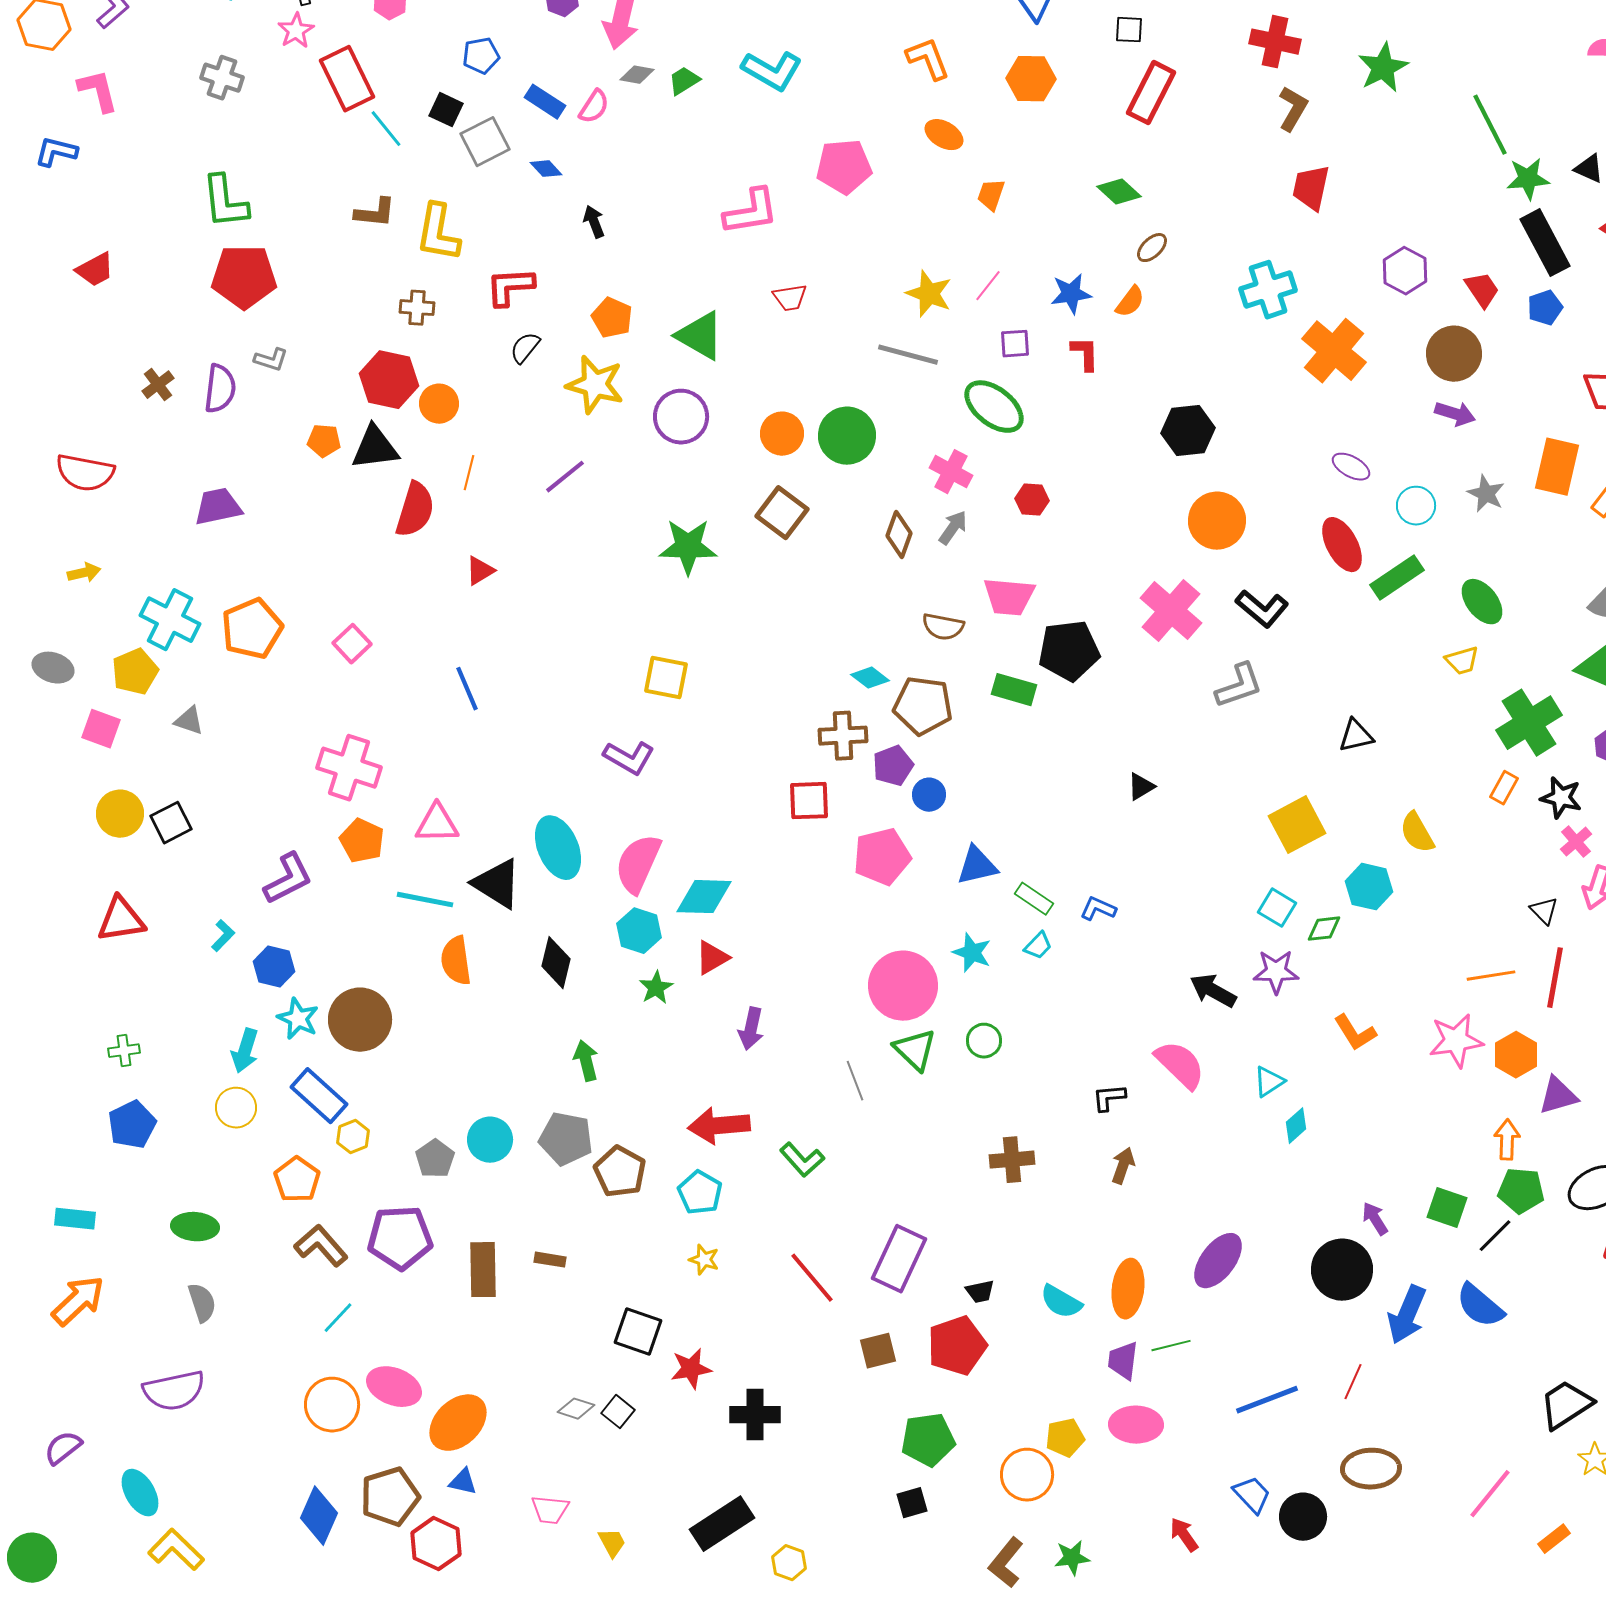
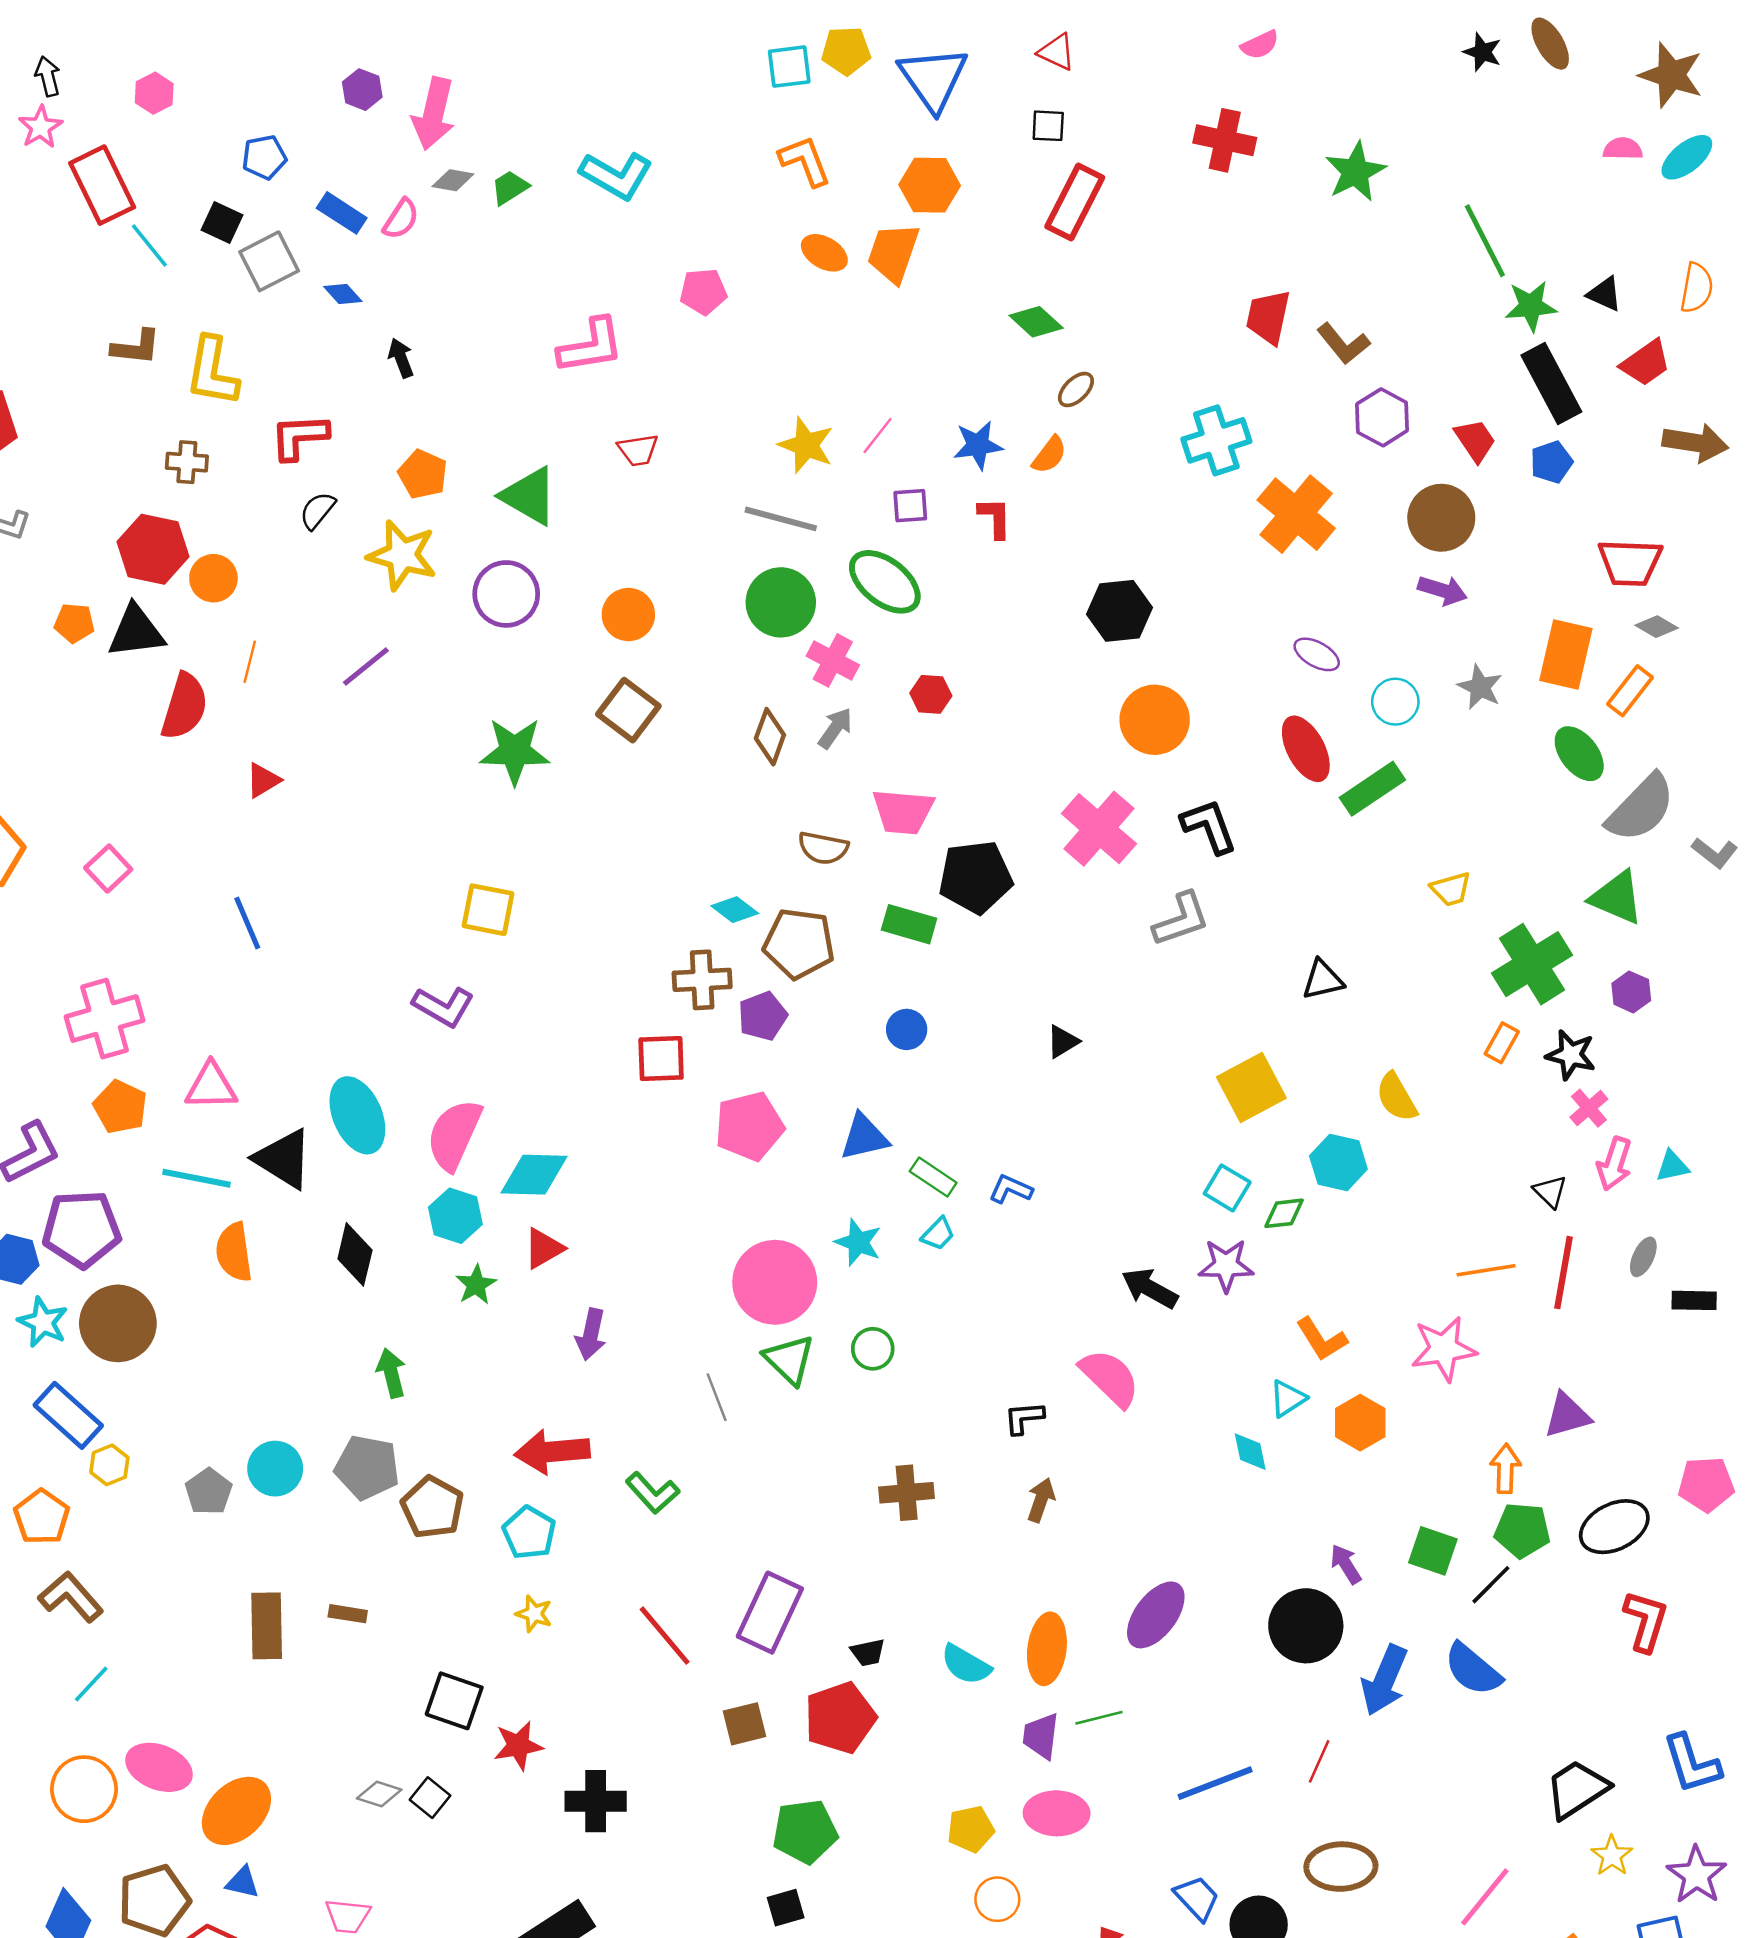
brown L-shape: (1293, 109) -> (1343, 344), moved, turned 111
pink pentagon: (844, 167) -> (703, 292), size x0.7
orange trapezoid: (991, 195) -> (893, 253), moved, size x1.6
green circle: (847, 436) -> (781, 602), moved
green ellipse: (1482, 602) -> (1579, 754), moved
black L-shape: (1262, 609) -> (1209, 826), turned -150
pink cross: (349, 768) -> (105, 1019), turned -34
blue circle: (929, 795) -> (907, 1029), moved
orange hexagon: (1516, 1055) -> (1360, 1423), moved
cyan triangle: (1269, 1082) -> (1288, 1398), moved
cyan diamond: (1296, 1126) -> (1250, 1452), turned -60
purple pentagon: (400, 1238) -> (82, 1229), moved
orange circle: (1027, 1475) -> (997, 1899), moved, size x0.7

